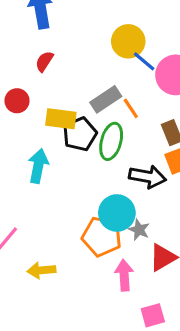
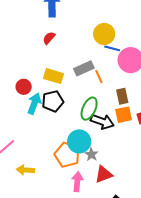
blue line: (144, 61) -> (112, 48), turned -35
red circle: (17, 101) -> (24, 87), moved
black pentagon: (80, 134) -> (53, 101), moved
green ellipse: (111, 141) -> (89, 109), moved

